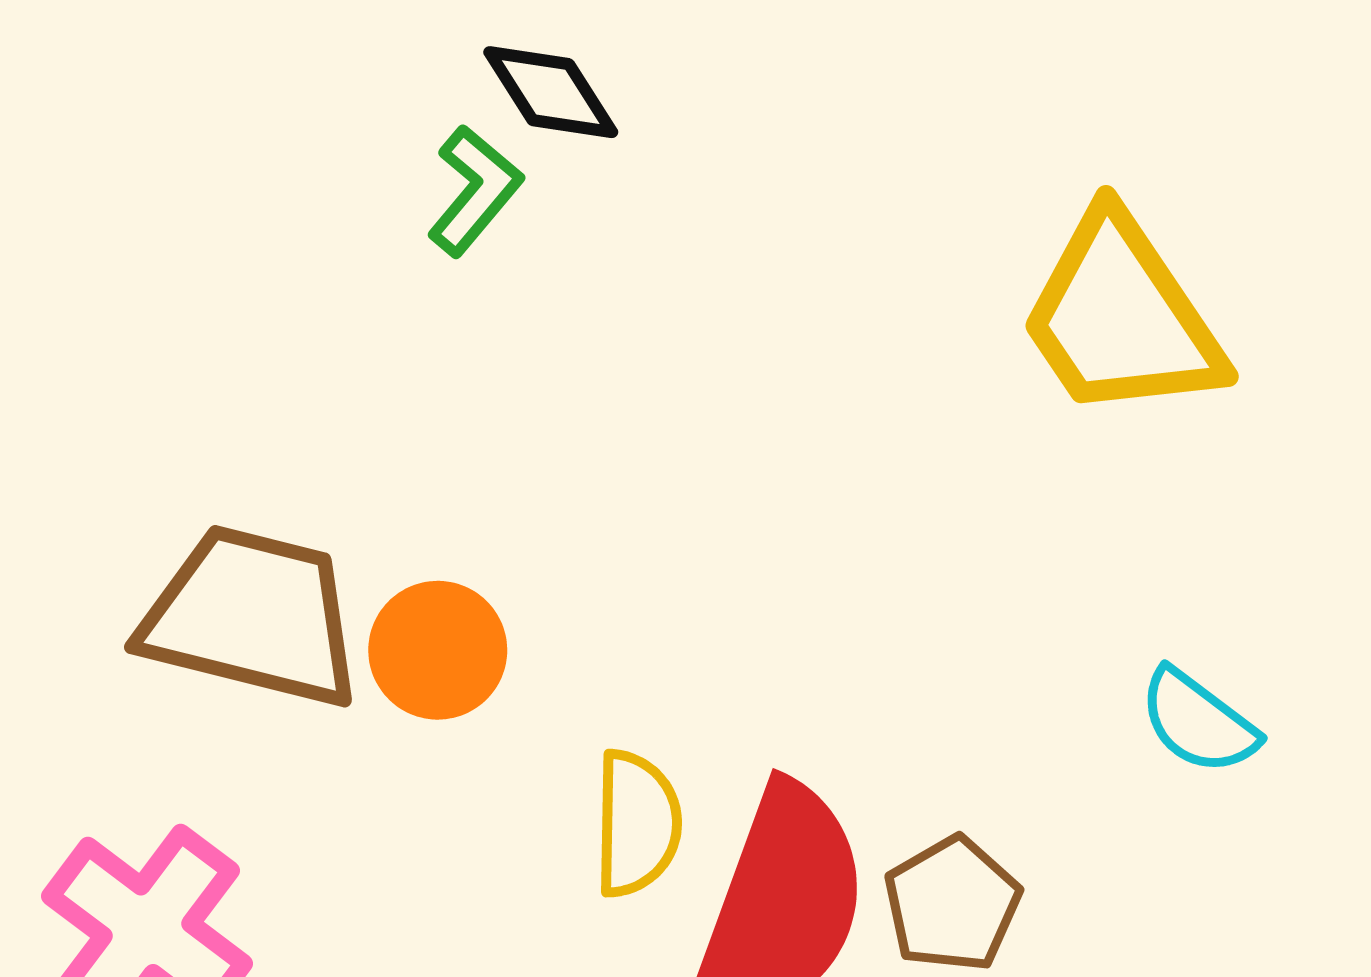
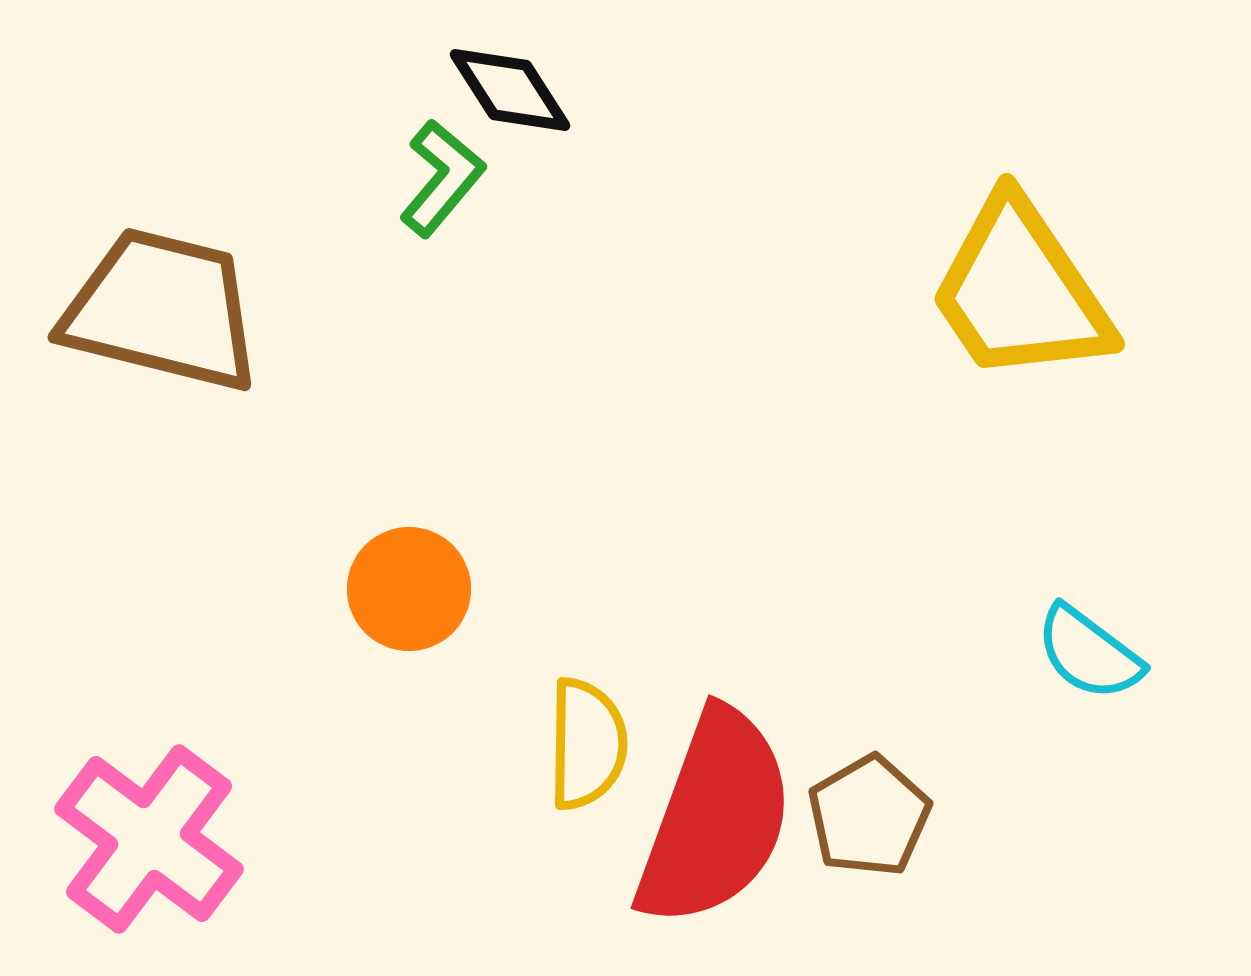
brown trapezoid: (252, 617) -> (162, 310), moved

